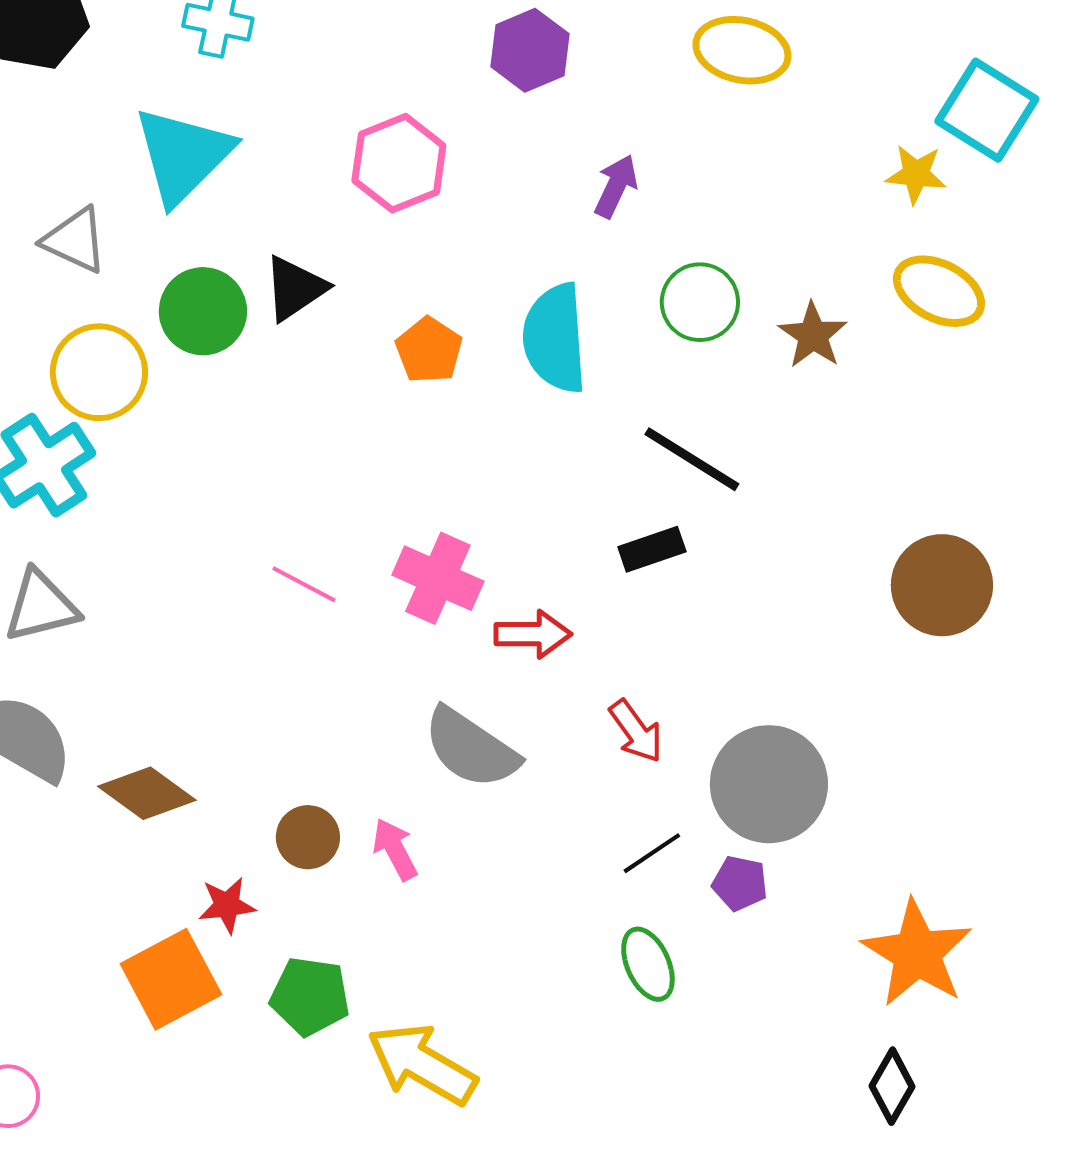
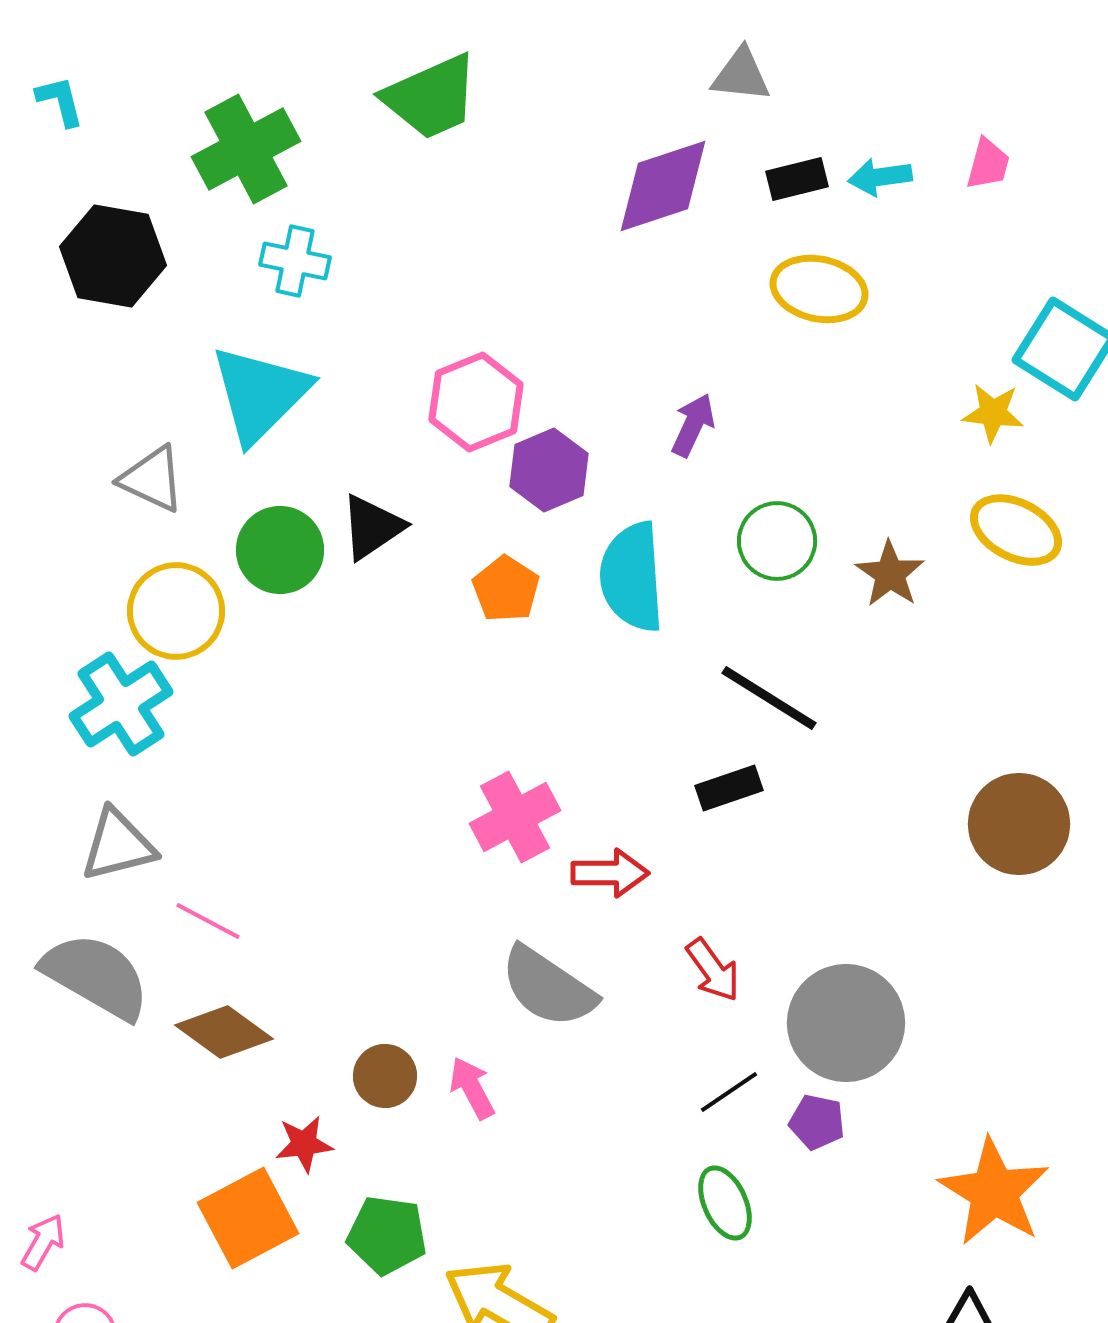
purple hexagon: (530, 50) -> (549, 470), moved
pink cross: (438, 578) -> (515, 817), turned 38
pink line: (304, 584) -> (208, 921), moved

